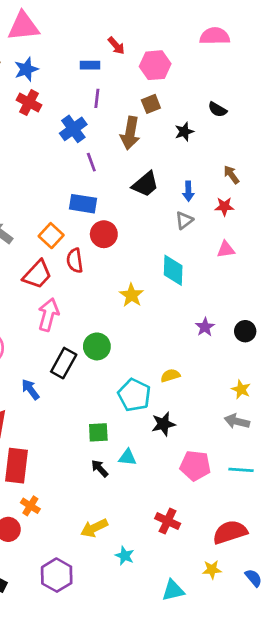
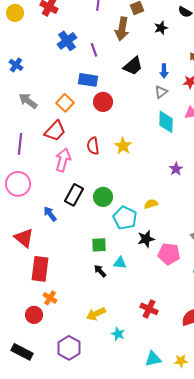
blue cross: (73, 129) -> (67, 41), moved
red semicircle: (75, 261) -> (93, 146), moved
cyan diamond: (173, 270) -> (166, 122), moved
green circle: (97, 346) -> (103, 197), moved
pink pentagon: (195, 466) -> (169, 254), moved
yellow star: (212, 570) -> (181, 361), moved

